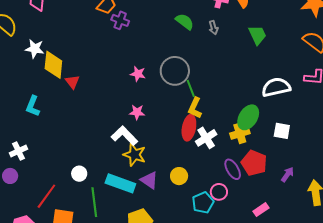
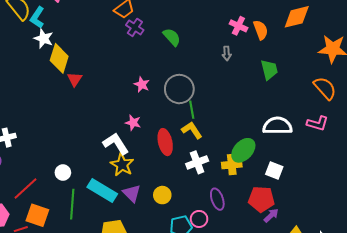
green semicircle: (185, 22) -> (172, 37), moved
cyan L-shape: (33, 106) -> (37, 17), moved
yellow L-shape: (195, 108) -> (192, 130), turned 110
red ellipse: (189, 128) -> (165, 142), moved, turned -35
red pentagon: (254, 163) -> (261, 199), moved, turned -30

